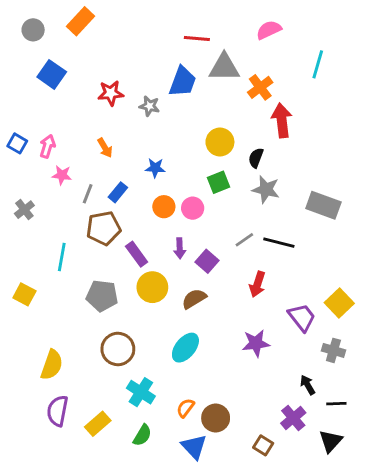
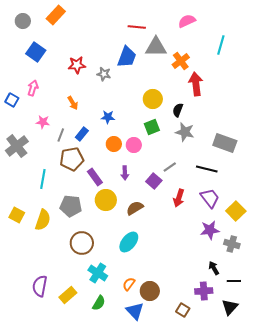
pink arrow: (47, 146) -> (33, 88), moved
gray cross: (24, 210) -> (17, 146), size x1.6
black line: (279, 243) -> (207, 169), moved
purple square: (207, 261) -> (154, 181), moved
yellow square: (24, 294) -> (17, 215), moved
purple trapezoid: (302, 317) -> (210, 198), moved
purple star: (256, 343) -> (210, 230), moved
yellow semicircle: (52, 365) -> (43, 220), moved
purple cross: (293, 418) -> (204, 291), turned 36

